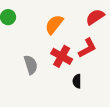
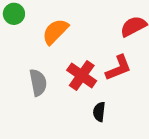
orange semicircle: (54, 24) -> (55, 31), moved

